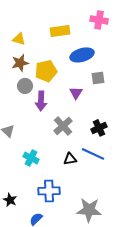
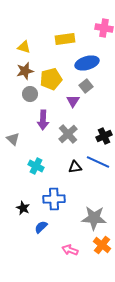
gray square: (98, 78) -> (86, 86), moved, turned -32
purple triangle: (76, 93) -> (73, 101), moved
purple arrow: (41, 101) -> (43, 120), moved
black star: (10, 200) -> (23, 208), moved

